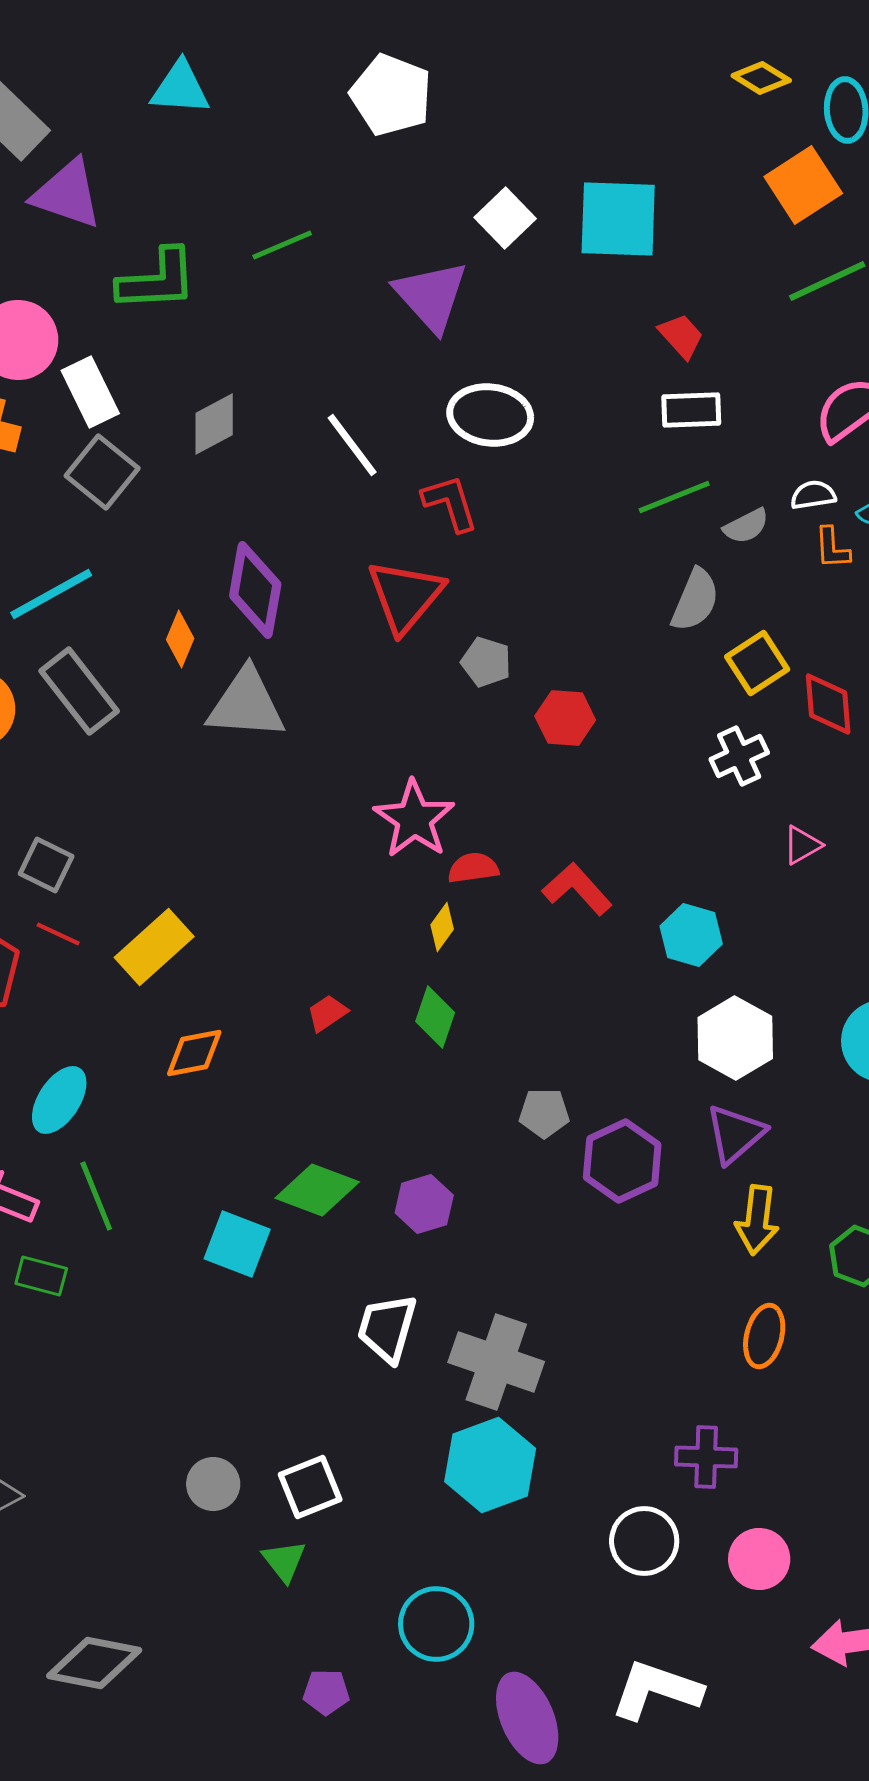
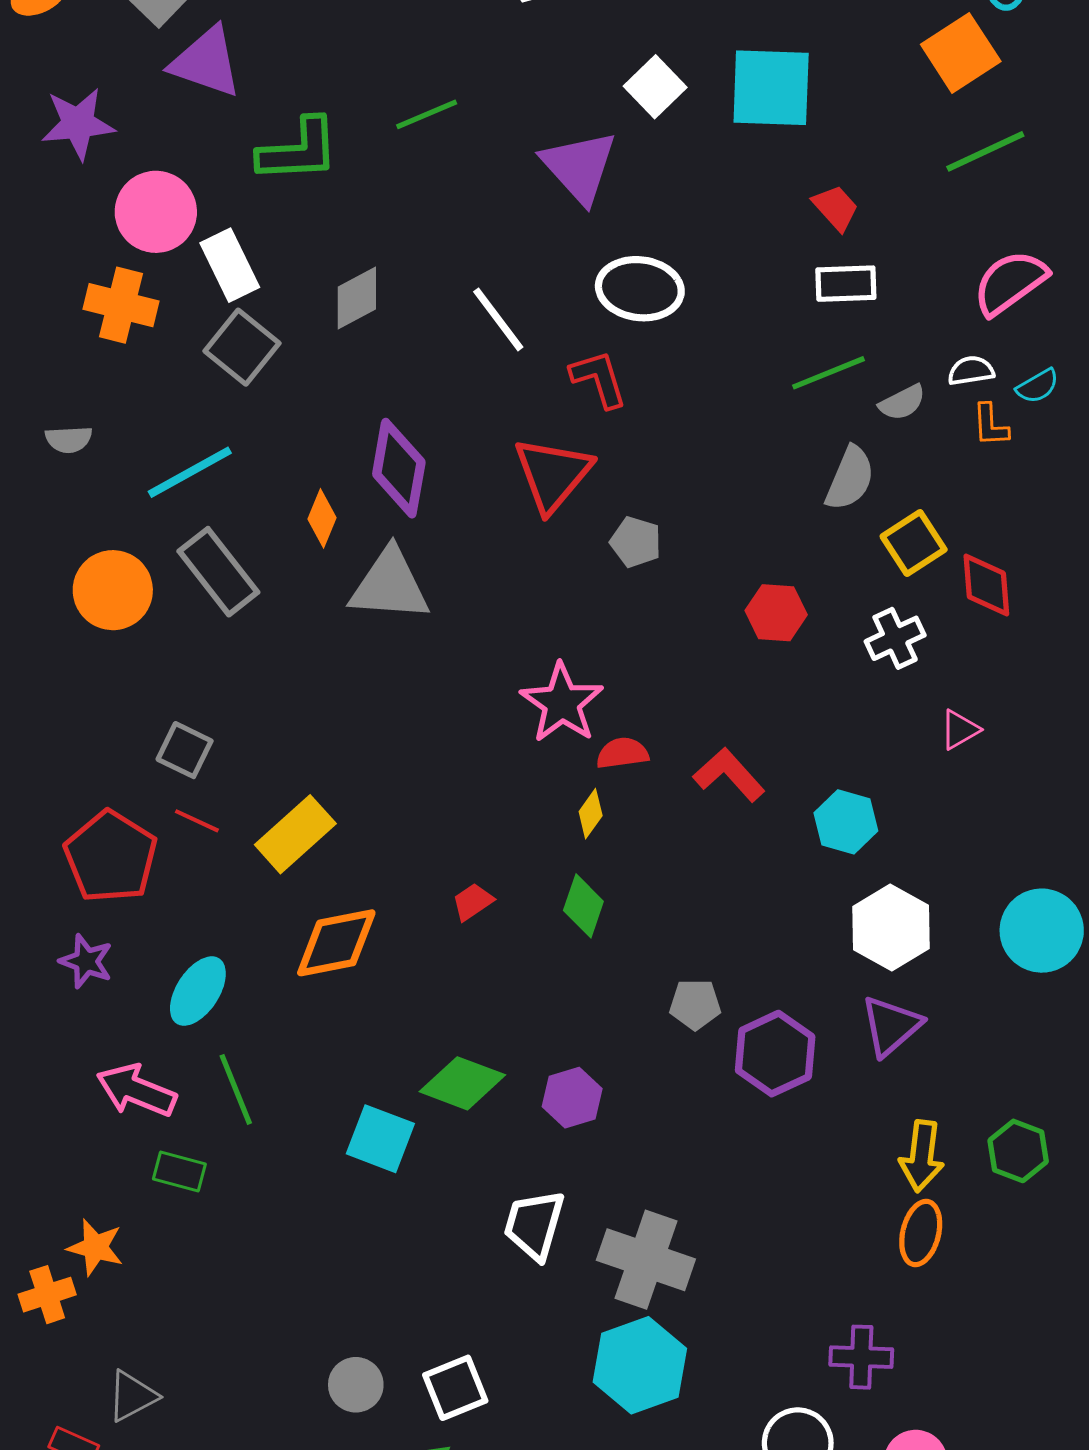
red hexagon: (565, 718) -> (776, 613), moved
orange diamond: (194, 1053) -> (336, 943), size x1.4
yellow arrow: (757, 1220) -> (922, 1156), moved

